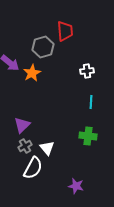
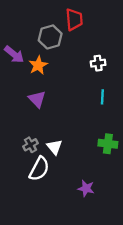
purple triangle: (22, 125) -> (37, 99), moved, turned -30
green cross: (88, 136) -> (108, 144), moved

